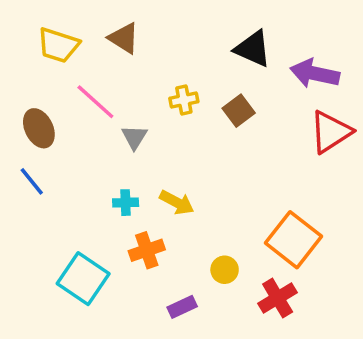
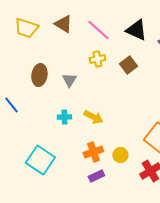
pink line: (95, 102) -> (98, 30), moved
brown ellipse: (39, 128) -> (39, 75), moved, turned 35
orange cross: (147, 250) -> (93, 152), moved

